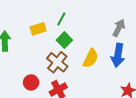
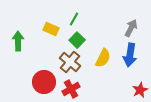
yellow rectangle: (38, 29) -> (51, 29), turned 42
red circle: (31, 82) -> (44, 82), size x1.5

